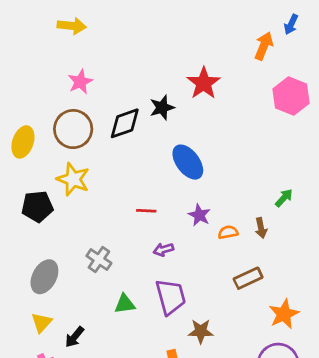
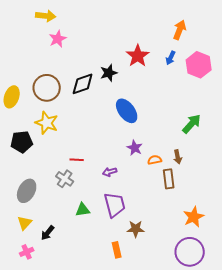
blue arrow: (291, 24) -> (171, 58), moved
pink star: (80, 82) -> (58, 39), moved
green arrow: (284, 198) -> (192, 124), moved, size x1.5
red line: (146, 211) -> (77, 160), moved
brown rectangle: (248, 278) -> (169, 179), moved, turned -72

